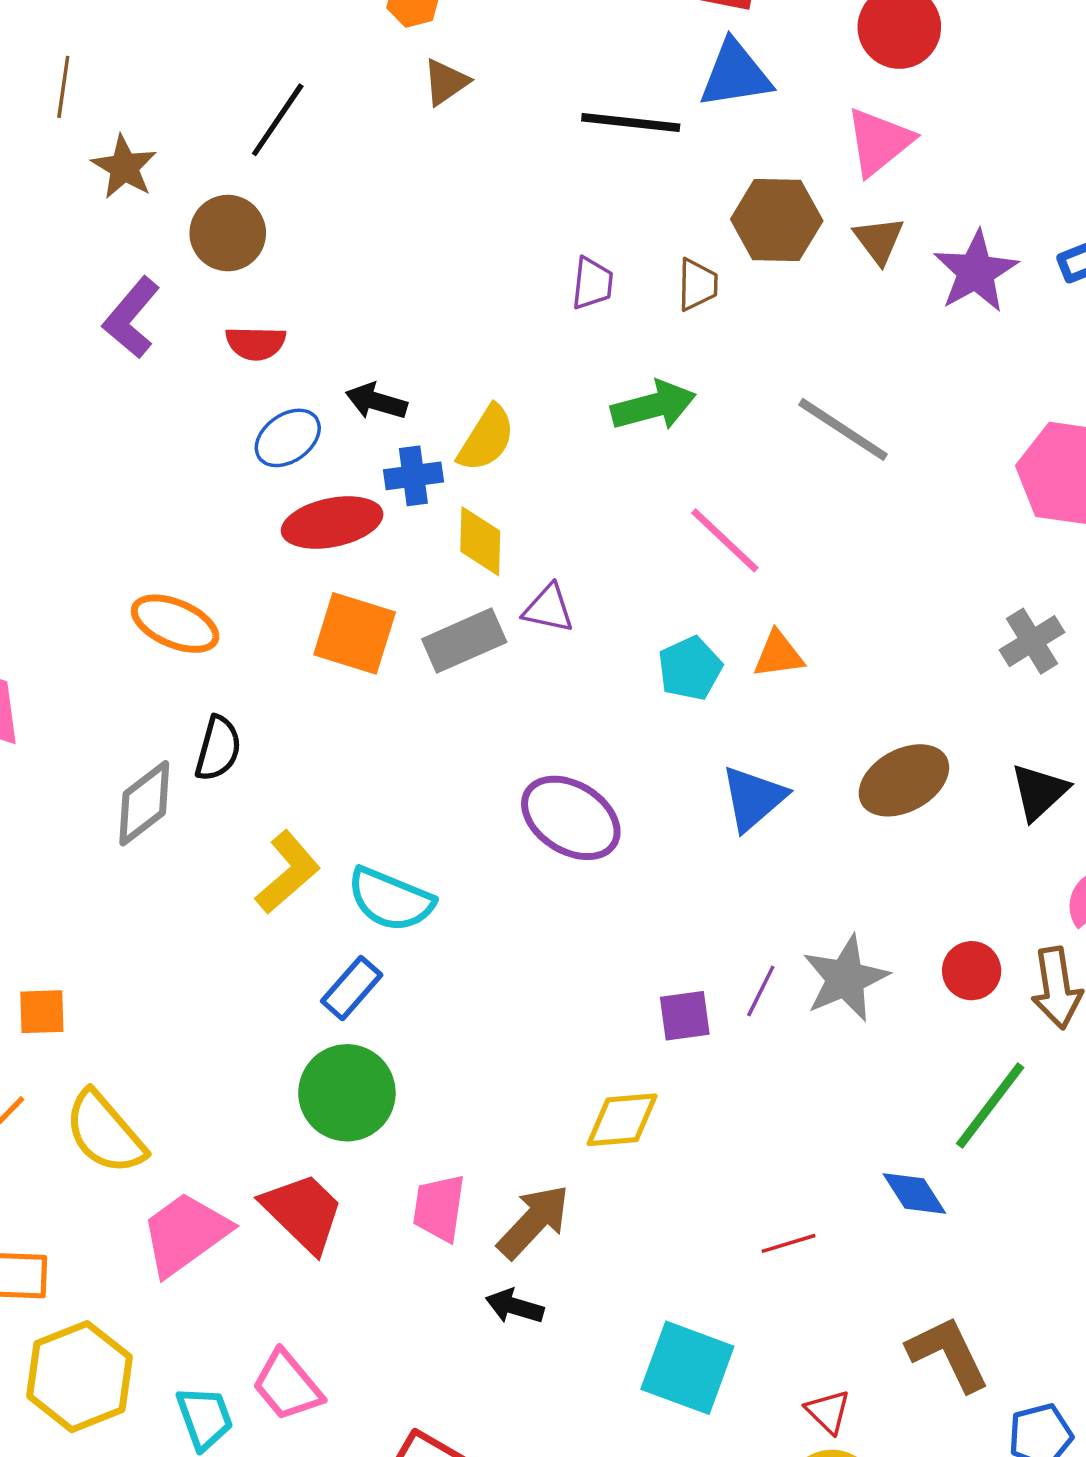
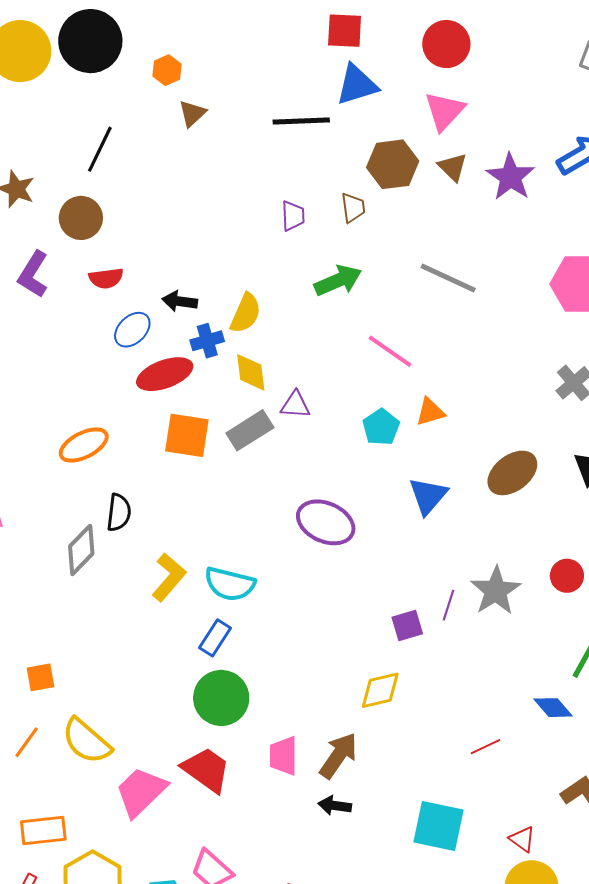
orange ellipse: (175, 624) -> (84, 445), turned -42

